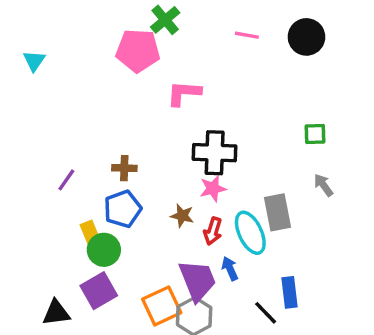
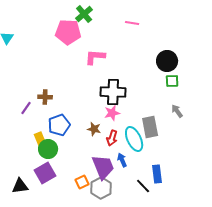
black circle: (306, 37) -> (167, 61), moved
brown cross: (124, 168) -> (45, 97), moved
orange square: (162, 306) -> (82, 182), size x0.6

